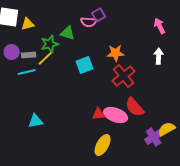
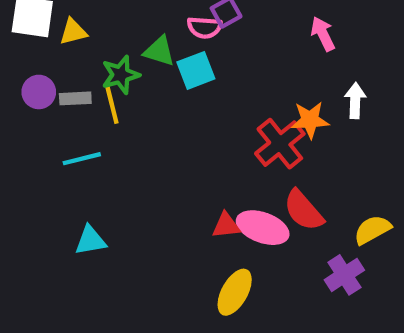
pink arrow: (160, 26) -> (323, 34), moved
orange star: (116, 53) -> (310, 120), moved
yellow line: (46, 58) -> (112, 105), turned -60
cyan square: (85, 65) -> (196, 70), moved
cyan line: (27, 72) -> (82, 159), moved
yellow semicircle: (167, 129) -> (372, 230), moved

